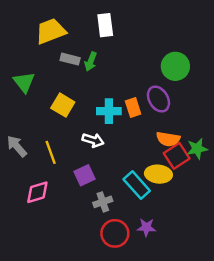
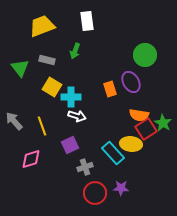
gray rectangle: (70, 59) -> (47, 60), moved
cyan cross: (109, 111) -> (71, 97), moved
green star: (197, 149) -> (163, 123), turned -30

